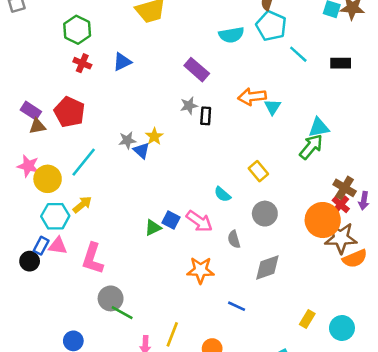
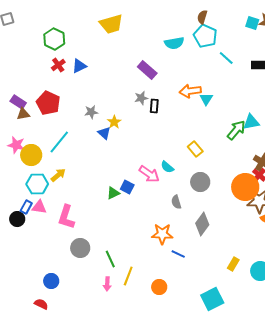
blue triangle: (122, 62) -> (79, 66), moved
red cross: (82, 63) -> (58, 65), turned 32
cyan triangle: (319, 127) -> (251, 122), moved
gray star: (127, 140) -> (91, 112), moved
pink arrow: (199, 221) -> (149, 174), moved
gray diamond: (267, 268) -> (202, 224), turned -35
orange star: (201, 270) -> (162, 234), moved
green line: (122, 313) -> (110, 259), moved, turned 36

